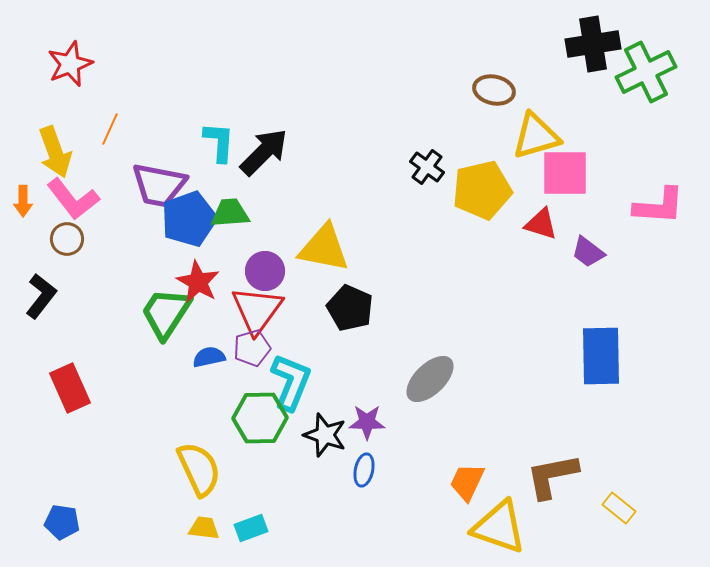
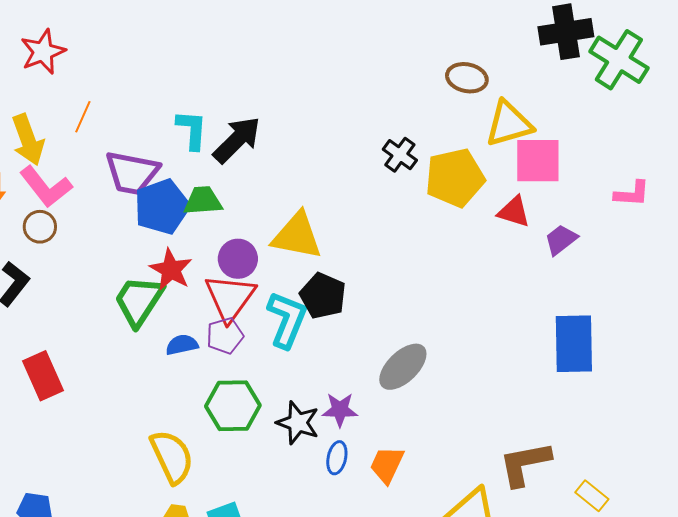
green cross: (646, 72) -> (619, 60), turned -32
pink L-shape: (659, 206) -> (632, 194), size x0.7
purple trapezoid: (588, 252) -> (561, 240), turned 105
cyan L-shape: (291, 382) -> (287, 320), moved
orange trapezoid: (467, 482) -> (387, 465), moved

